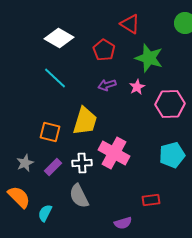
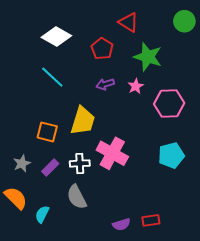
red rectangle: (151, 200) -> (151, 220), moved

